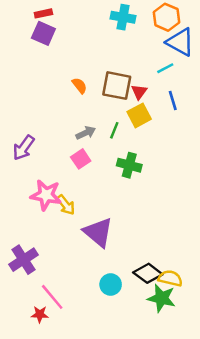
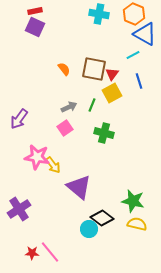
black diamond: (148, 273) -> (102, 218), moved
pink line: (52, 297) -> (50, 252), moved
green star: (162, 298) -> (133, 201), moved

